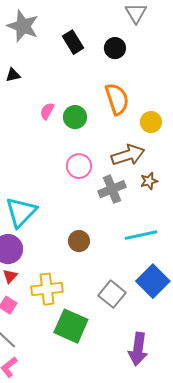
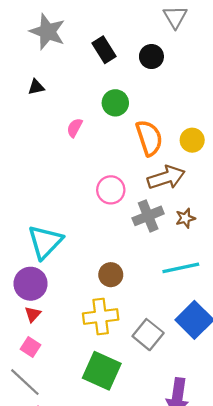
orange semicircle: (117, 99) -> (149, 138), moved
green circle: (75, 117) -> (115, 103), moved
brown star: (149, 181) -> (185, 218), moved
yellow cross: (47, 289) -> (101, 316), moved

